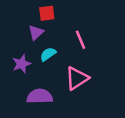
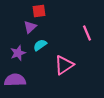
pink line: (81, 40) -> (87, 33), moved
purple semicircle: (40, 96) -> (15, 80), moved

